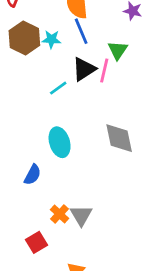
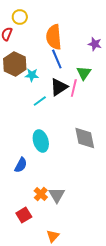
cyan star: (51, 39) -> (32, 75), moved

